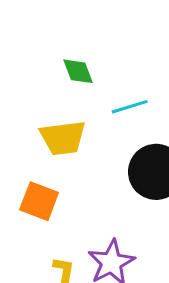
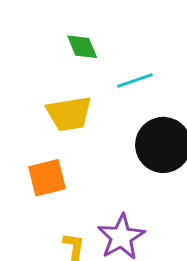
orange square: (39, 201) -> (47, 178), turned -33

